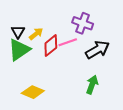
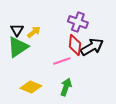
pink line: (68, 42) -> (62, 61), moved
red diamond: (51, 45) -> (75, 45), moved, turned -45
green arrow: (92, 85) -> (66, 87), moved

